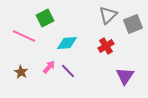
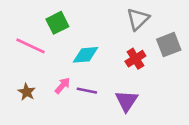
gray square: (133, 24) -> (169, 45), moved
purple line: (68, 71) -> (87, 91), turned -35
purple triangle: (125, 76) -> (127, 101), moved

